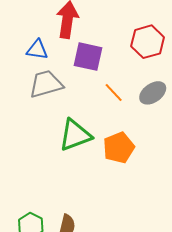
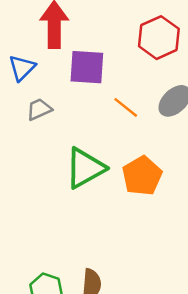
blue triangle: (37, 50) -> (22, 68), turned -45
gray trapezoid: (46, 84) -> (39, 109), size x0.6

